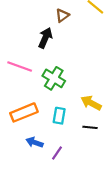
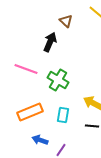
brown triangle: (62, 15) -> (66, 21), turned -40

